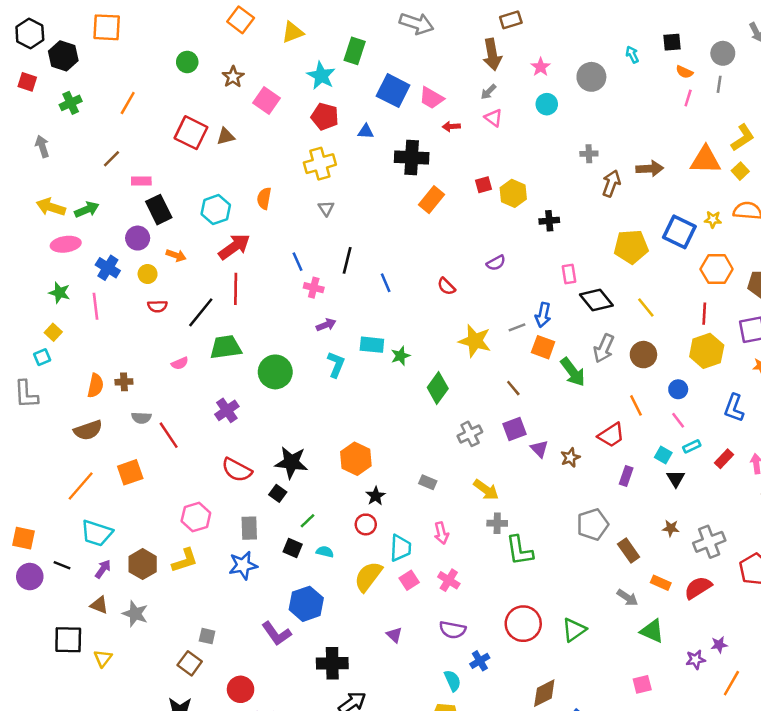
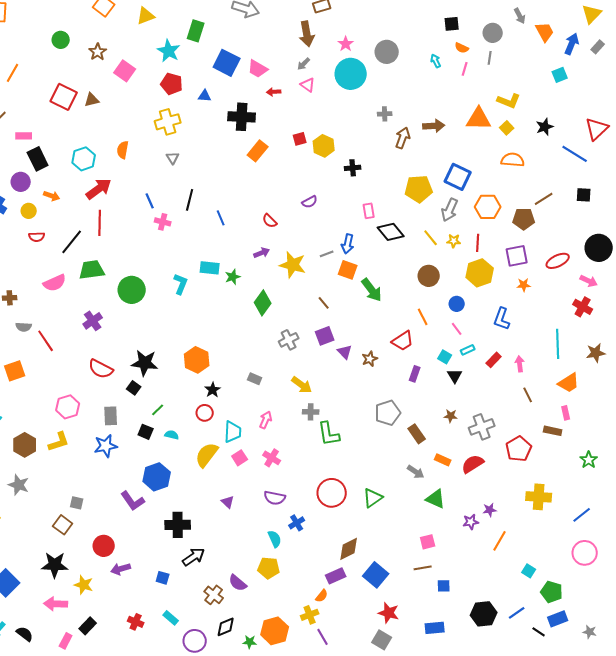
cyan arrow: (632, 55) -> (436, 61), moved
cyan circle: (547, 104) -> (351, 74), size x1.8
yellow L-shape: (743, 138) -> (509, 101), turned 55
yellow star: (713, 219) -> (454, 241), moved
purple arrow: (326, 325) -> (262, 253), moved
gray arrow: (604, 348) -> (450, 210), moved
pink semicircle: (180, 363) -> (55, 283), size x1.6
pink arrow: (441, 533) -> (266, 420), turned -144

